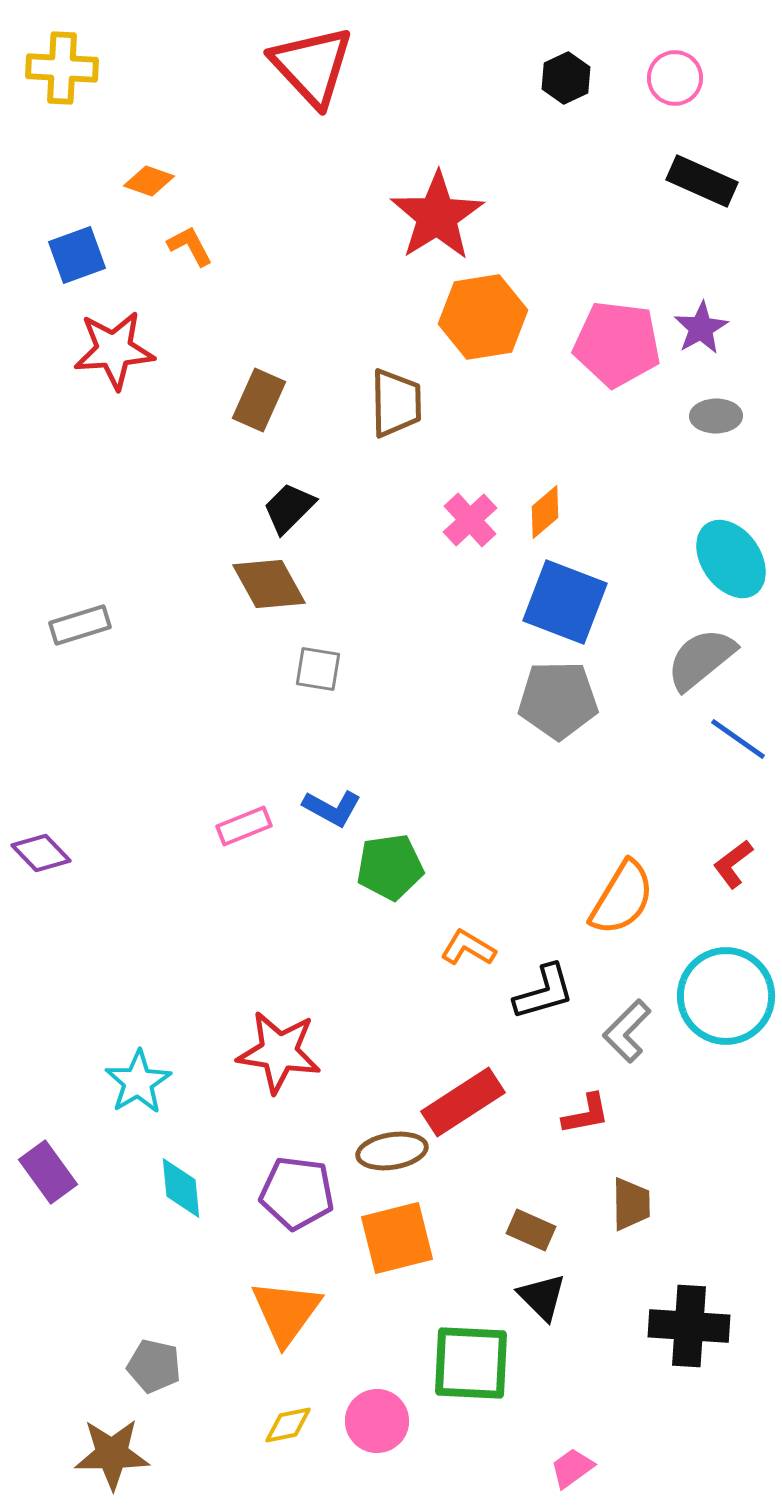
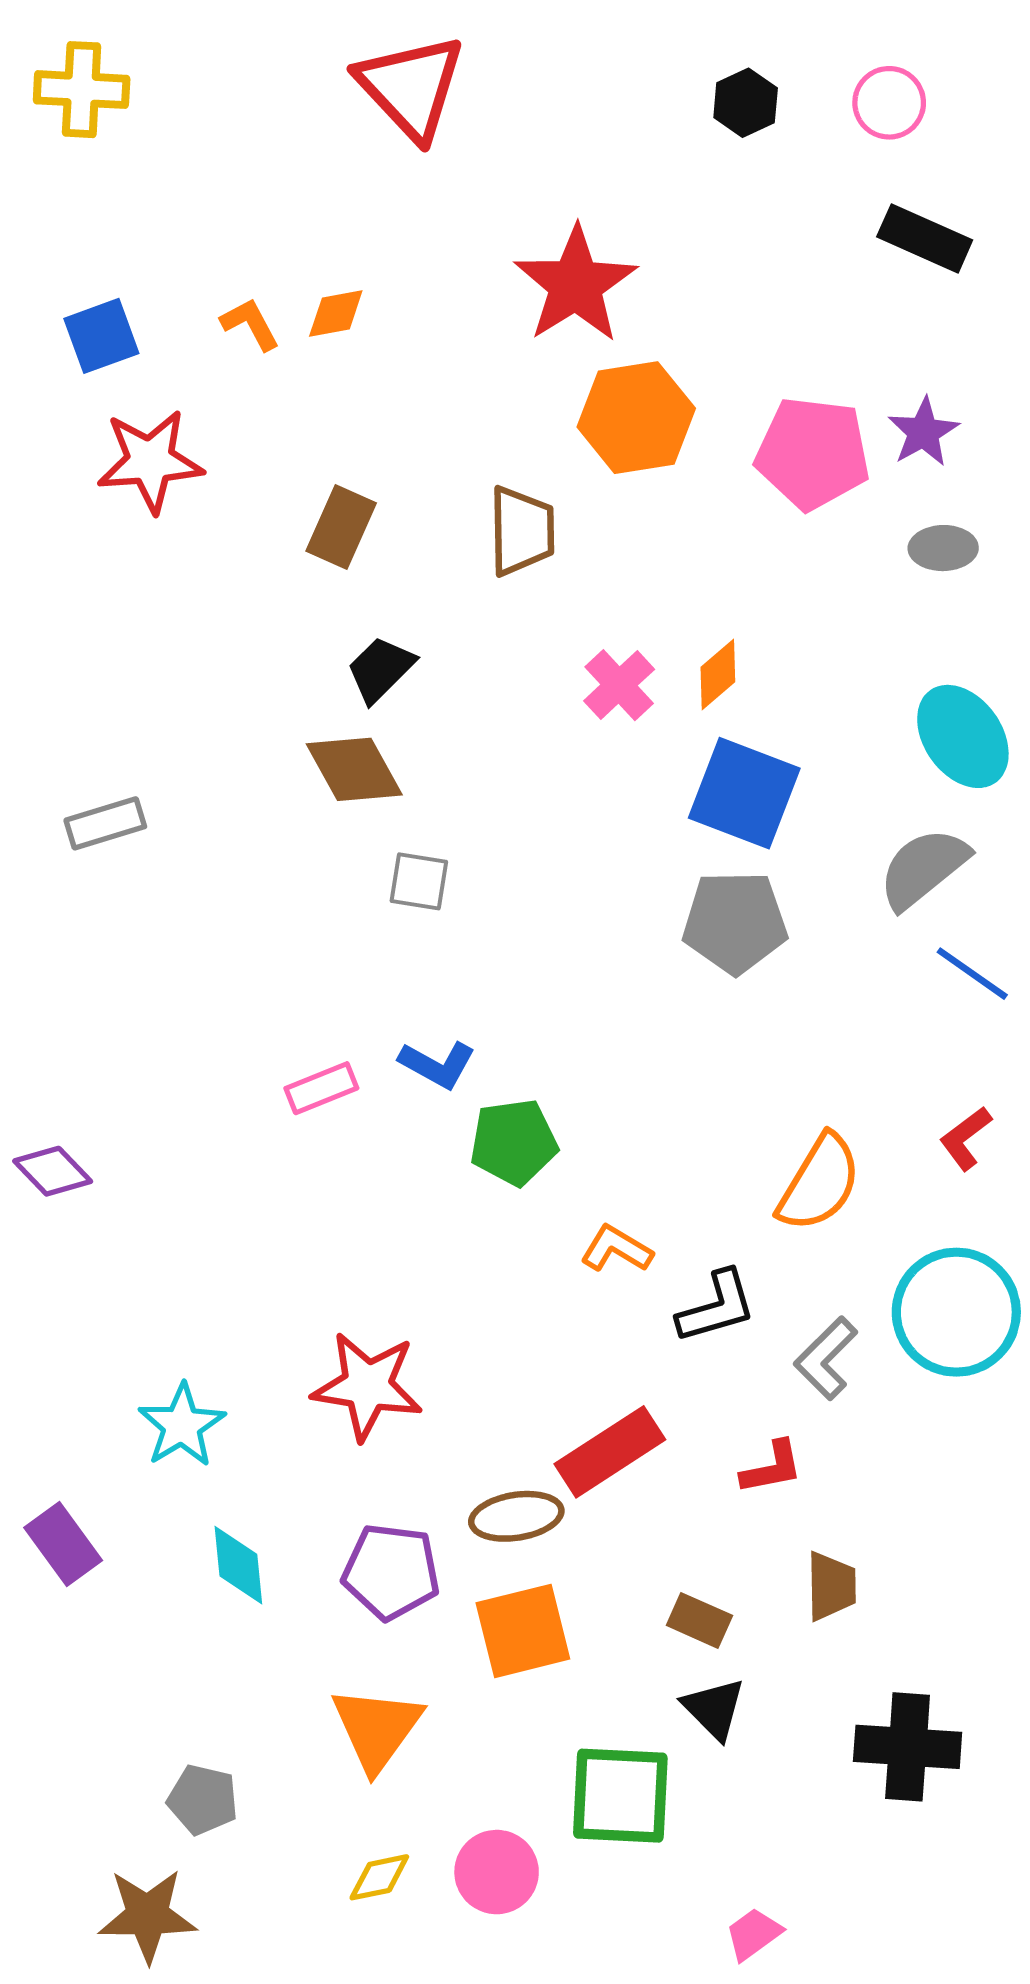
orange diamond: (149, 181) -> (336, 314), moved, turned -30
purple diamond: (41, 853) -> (53, 1171), moved

